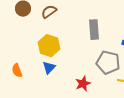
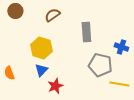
brown semicircle: (49, 12) -> (52, 15), moved
red star: (83, 84) -> (55, 86), moved

